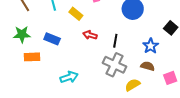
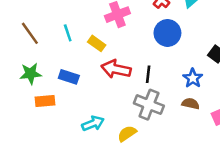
red arrow: (90, 35) -> (116, 69), size x1.6
yellow semicircle: (133, 85) -> (127, 134), moved

